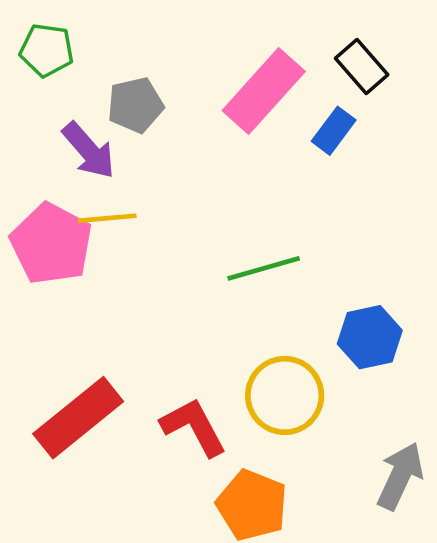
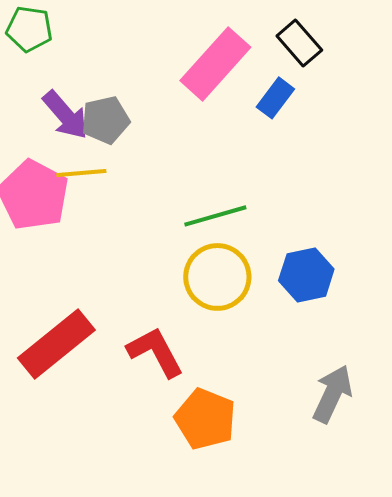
gray pentagon: (135, 105) -> (105, 120), moved
yellow circle: (285, 395) -> (217, 277), moved

